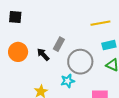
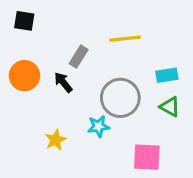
yellow line: (100, 23) -> (125, 39), moved
gray rectangle: (59, 44) -> (79, 57), moved

